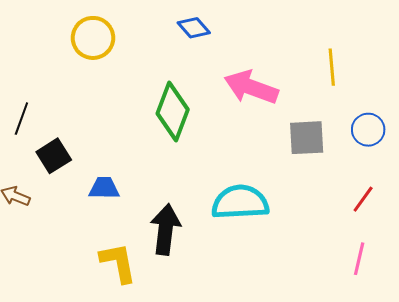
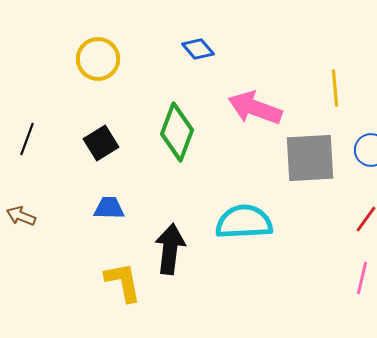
gray square: (307, 138) -> (310, 158), size x1.4
black square: (54, 156) -> (101, 143), moved

